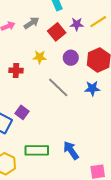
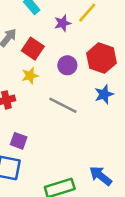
red square: (57, 32) -> (33, 49), moved
purple square: (22, 112) -> (19, 141), moved

